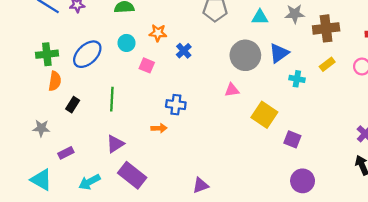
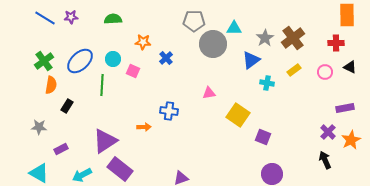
gray star: (295, 14) -> (265, 38), moved, turned -30
brown cross: (326, 28) -> (293, 38), turned -30
cyan circle: (127, 43) -> (113, 59), moved
green cross: (47, 54) -> (44, 61), turned -30
gray circle: (245, 55) -> (213, 44), moved
green line: (112, 99) -> (102, 85), moved
blue cross: (176, 105) -> (169, 111), moved
purple triangle: (115, 144) -> (105, 141), size x1.5

